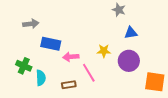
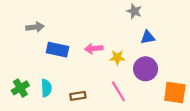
pink arrow: (71, 57) -> (94, 49), moved
green cross: (24, 66) -> (20, 88), moved, turned 35
pink line: (89, 73) -> (118, 91), moved

